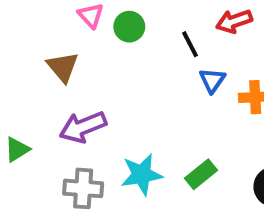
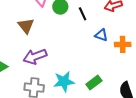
black line: (190, 44) -> (83, 14), moved
blue triangle: (212, 80) -> (101, 35), turned -48

